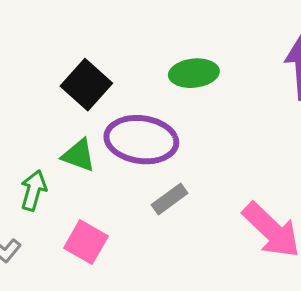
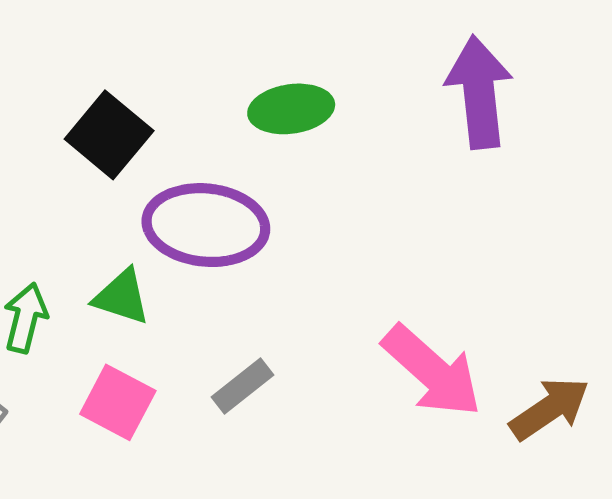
green triangle: (79, 155) -> (122, 297), moved
gray rectangle: (170, 199) -> (242, 386), moved

